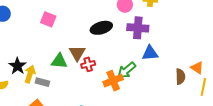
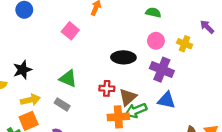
brown triangle: (77, 53) -> (128, 97), moved
red cross: (88, 64) -> (107, 88), moved
yellow arrow: (30, 74) -> (30, 100), moved, turned 42
gray rectangle: (42, 82) -> (62, 104), moved

